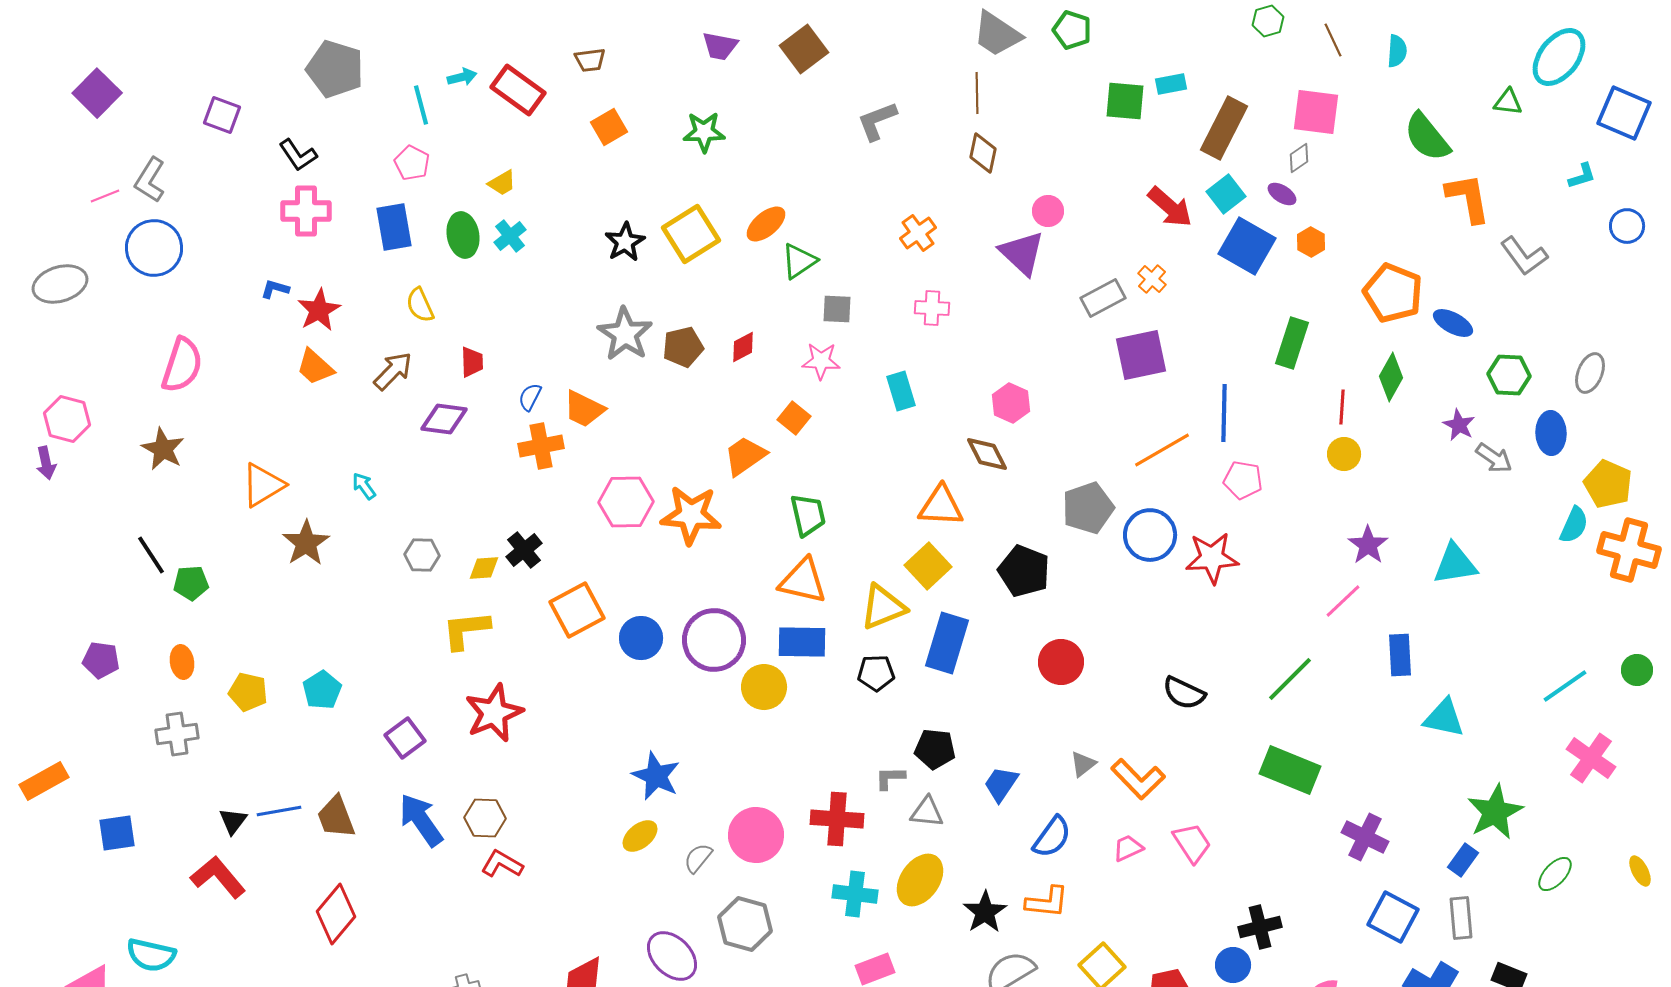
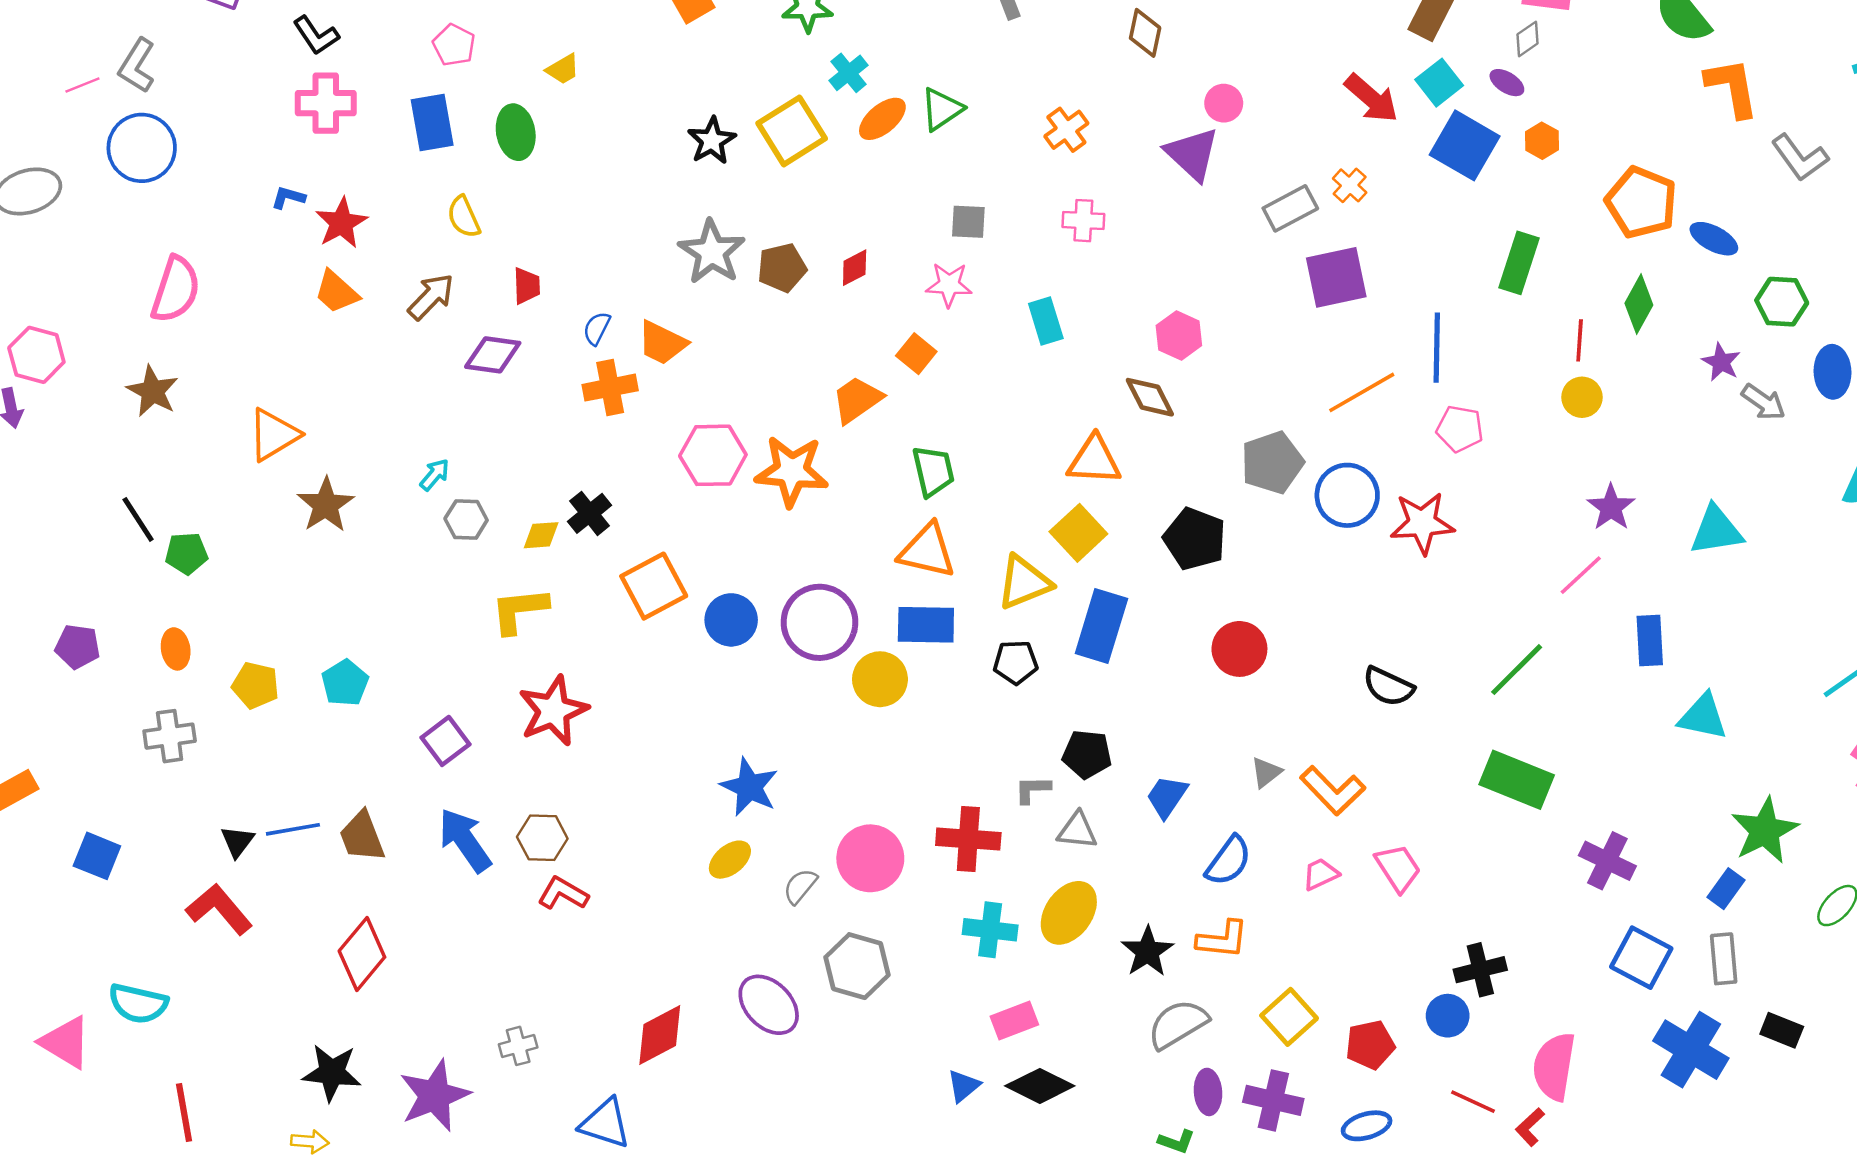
cyan cross: (510, 236) -> (849, 73), moved
green triangle: (799, 261) -> (942, 109), moved
cyan arrow: (364, 486) -> (435, 475), moved, turned 76
blue square: (117, 833) -> (97, 856), turned 30

